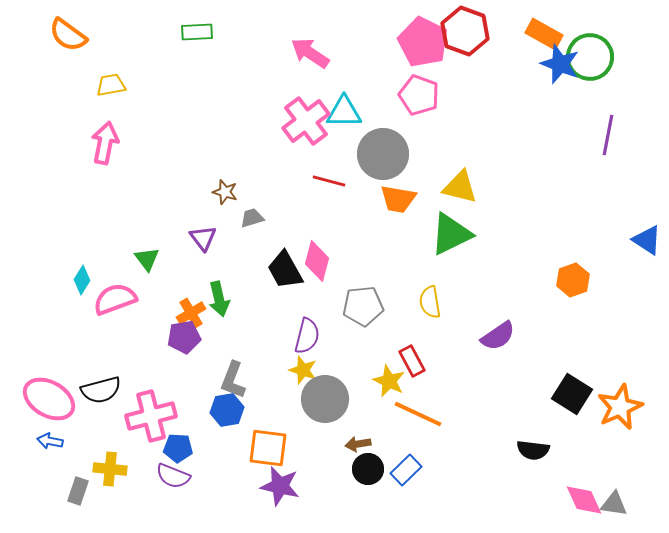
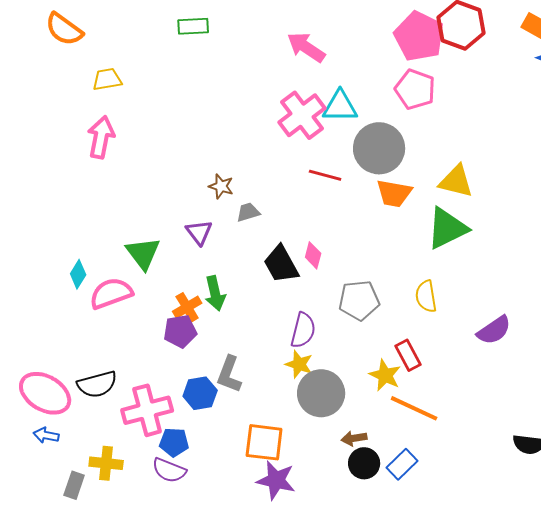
green triangle: (147, 259) -> (143, 253), size x1.4
pink diamond: (317, 261) -> (313, 255), size x0.7
blue hexagon: (227, 410) -> (200, 393), moved

